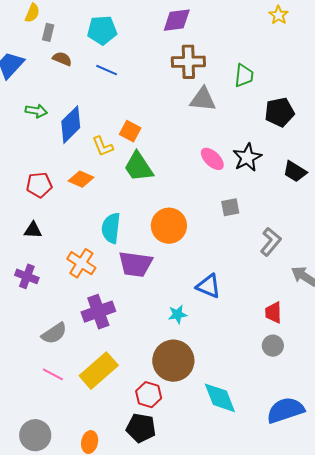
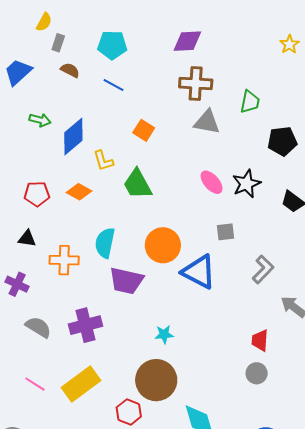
orange square: (130, 131) -> (144, 130), moved
orange cross: (81, 263) -> (64, 260), moved, turned -36
blue triangle: (208, 286) -> (199, 272), moved, size x1.4
gray semicircle: (54, 333) -> (38, 327), moved, turned -120

